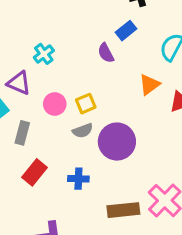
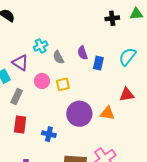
blue rectangle: (126, 31) -> (98, 63), moved, turned -48
orange triangle: (149, 85) -> (107, 113), moved, turned 35
gray semicircle: (83, 131) -> (58, 57), moved, turned 72
red rectangle: (34, 172) -> (20, 125), turned -42

